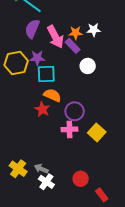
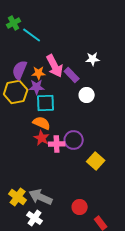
purple semicircle: (32, 29) -> (20, 70), moved
orange star: (76, 33) -> (39, 73), moved
orange semicircle: (52, 95) -> (42, 123), moved
pink cross: (70, 129) -> (57, 144), moved
gray arrow: (41, 169) -> (41, 197), size x1.6
white cross: (46, 182) -> (35, 218), moved

